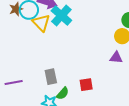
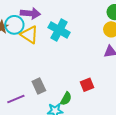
cyan cross: (61, 16) -> (59, 30), moved
gray rectangle: (51, 77) -> (39, 86), moved

